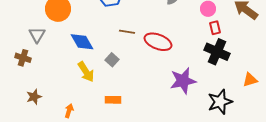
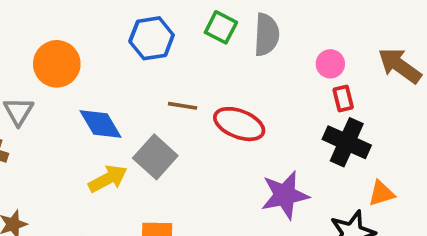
gray square: (112, 60) -> (155, 157), size x1.6
yellow arrow: (86, 72) -> (108, 179), turned -85
orange triangle: (250, 80) -> (381, 193), moved

